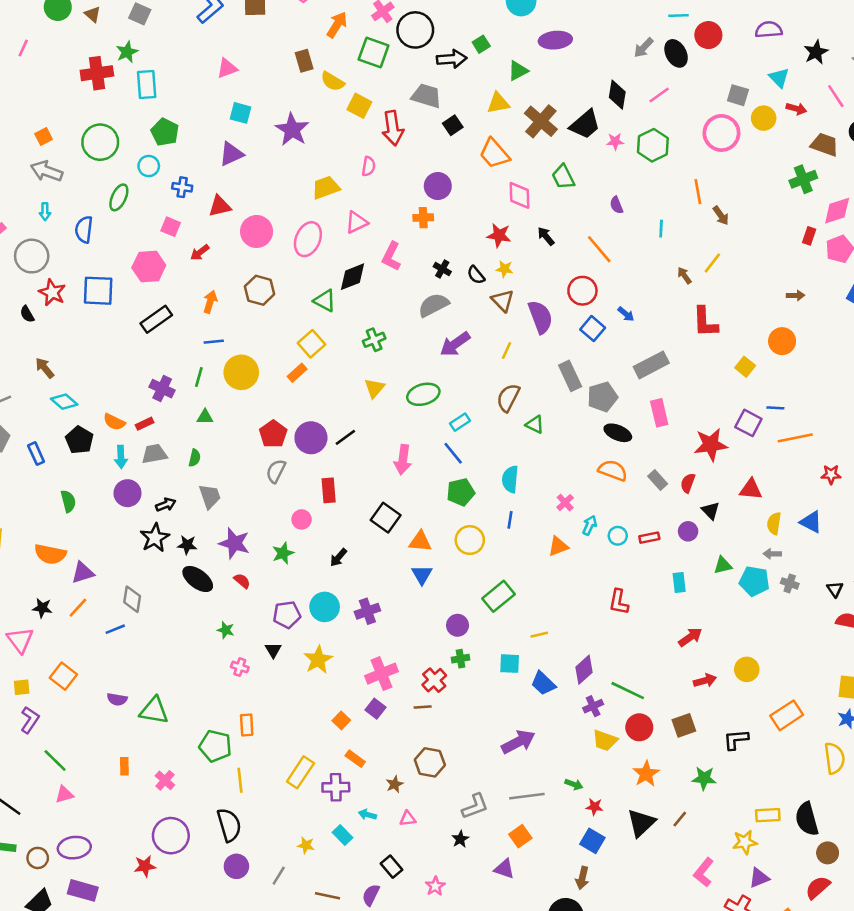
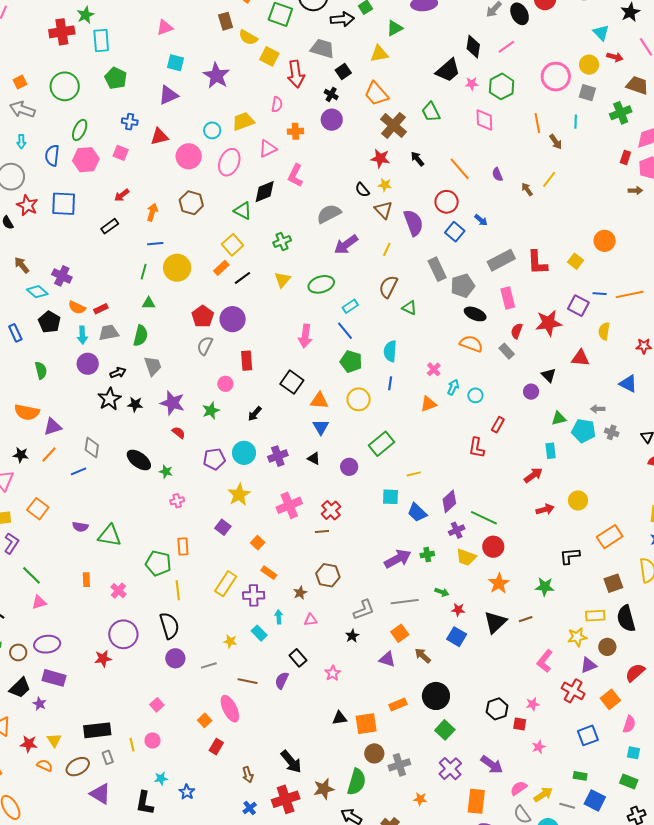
gray square: (738, 95) -> (587, 93), moved
brown cross: (541, 121) -> (393, 125), moved
cyan circle: (149, 166) -> (212, 130), moved
pink diamond: (519, 195) -> (484, 120), moved
purple semicircle: (616, 205) -> (497, 174), moved
orange cross: (423, 218) -> (295, 131), moved
cyan line: (661, 229) -> (576, 122), moved
red arrow: (200, 253) -> (122, 195), moved
pink hexagon: (149, 266) -> (86, 160), moved
black cross: (442, 269) -> (331, 94), moved
brown arrow: (796, 295) -> (635, 191), moved
black rectangle: (156, 319) -> (110, 226), size x0.7
red L-shape: (705, 322) -> (537, 263), moved
purple cross: (162, 389) -> (62, 276), moved
black line: (345, 437) -> (242, 278), moved
orange line: (795, 438) -> (630, 294), moved
green semicircle: (195, 458) -> (141, 336), size x1.5
red semicircle: (688, 483) -> (517, 331), moved
green pentagon: (461, 492) -> (351, 362), turned 30
yellow semicircle: (774, 523) -> (604, 331), moved
red rectangle: (649, 538) -> (498, 425), moved, turned -49
black ellipse: (198, 579) -> (139, 460), moved
cyan rectangle: (679, 583) -> (551, 451), moved
black triangle: (273, 650) -> (314, 458), moved, turned -32
green cross: (461, 659) -> (427, 555), moved
pink cross: (240, 667) -> (177, 501), turned -32
purple square: (375, 709) -> (223, 527), moved
brown square: (684, 725) -> (613, 583), moved
cyan arrow: (367, 815) -> (279, 617), turned 72
brown line: (680, 819) -> (526, 619), turned 32
brown circle: (828, 853) -> (607, 647), moved
gray line: (279, 876) -> (209, 665), turned 42
brown arrow: (582, 878) -> (423, 656), moved, turned 120

